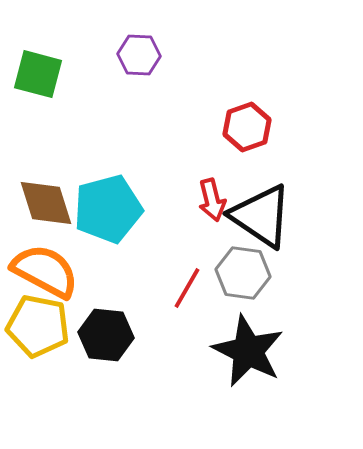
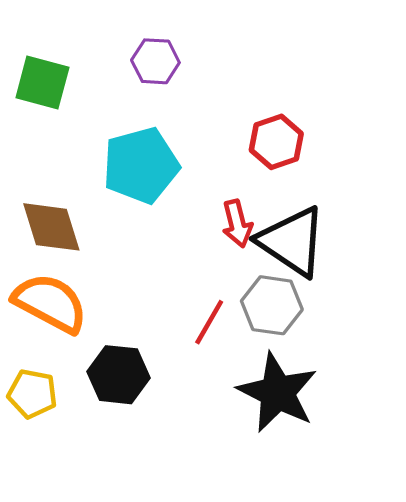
cyan pentagon: (108, 209) -> (141, 165), moved
yellow pentagon: (38, 326) -> (32, 394), moved, size x0.7

